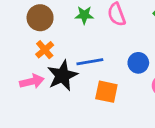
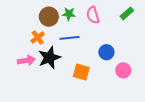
brown circle: (40, 18) -> (49, 17), moved
blue line: (90, 62) -> (70, 38), moved

